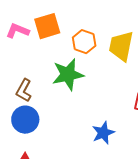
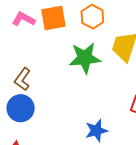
orange hexagon: (84, 42) -> (92, 17), moved
green star: (68, 74) -> (85, 58), moved

